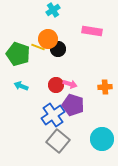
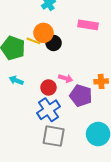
red circle: (56, 85) -> (48, 87), moved
purple pentagon: (73, 105) -> (81, 96), moved
gray square: (58, 141) -> (54, 136), turned -30

